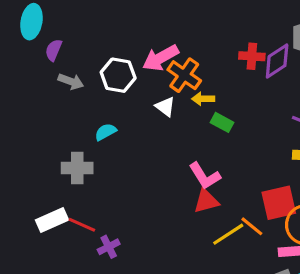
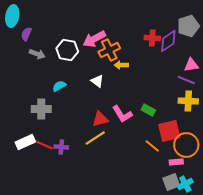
orange cross: (184, 75) -> (109, 50), turned 30
white triangle: (165, 107) -> (97, 81), moved
green rectangle: (222, 122) -> (148, 110), moved
red triangle: (206, 201) -> (100, 119), moved
yellow line: (228, 234) -> (95, 138), moved
purple cross: (109, 247) -> (61, 147), moved, turned 32

